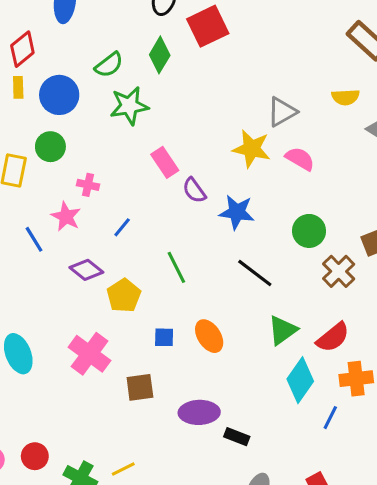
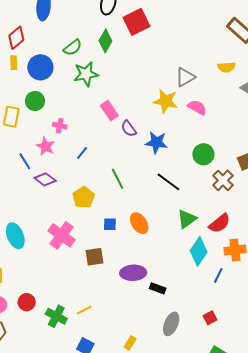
purple diamond: (86, 270) -> (45, 179), moved

